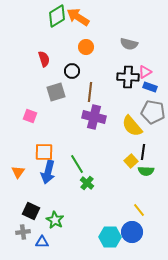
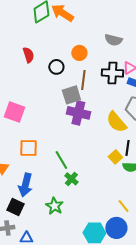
orange circle: (86, 47) -> (79, 53), moved
gray square: (56, 92) -> (71, 95), moved
brown line: (90, 92) -> (83, 80), moved
pink square: (30, 116) -> (14, 112), size x1.5
blue arrow: (48, 172) -> (25, 185), moved
green star: (55, 220) -> (54, 206), moved

